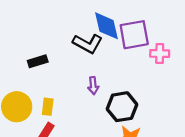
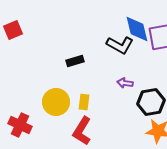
purple arrow: (93, 86) -> (125, 83), turned 105

